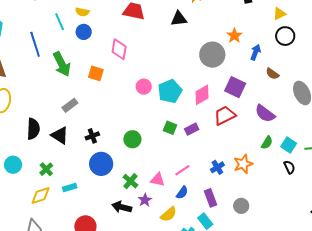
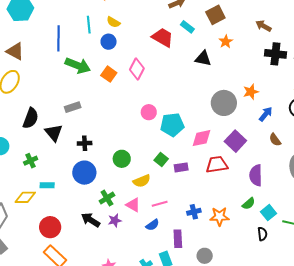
green arrow: (62, 64) -> (78, 65), turned -60
orange square: (96, 73) -> (109, 74), moved
purple semicircle: (265, 114) -> (256, 175), turned 35
yellow diamond: (41, 196) -> (25, 197), moved
yellow semicircle: (169, 214) -> (142, 181), moved

